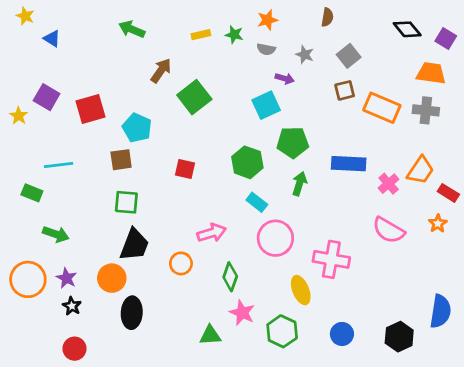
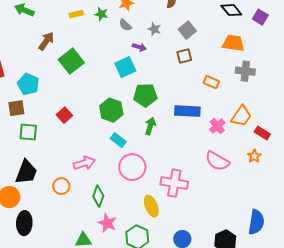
gray semicircle: (266, 49) -> (125, 25), turned 32
orange trapezoid: (431, 73) -> (233, 43), moved
orange rectangle: (382, 108) -> (211, 82), moved, size x0.6
red square: (185, 169) -> (64, 115), turned 35
green square: (126, 202) -> (28, 132), moved

